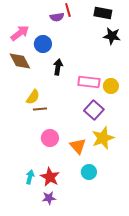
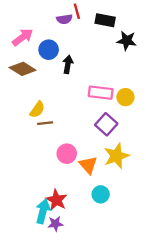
black rectangle: (103, 13) -> (105, 20), moved
brown diamond: (20, 61) -> (23, 69), turned -30
black arrow: (58, 67) -> (68, 64), moved
pink circle: (50, 138) -> (67, 154), moved
cyan arrow: (30, 177) -> (43, 211), moved, size x1.5

